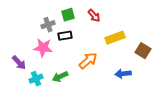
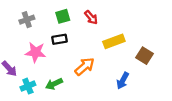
gray cross: (48, 25) -> (27, 20), moved
blue arrow: (123, 74) -> (123, 81), turned -56

